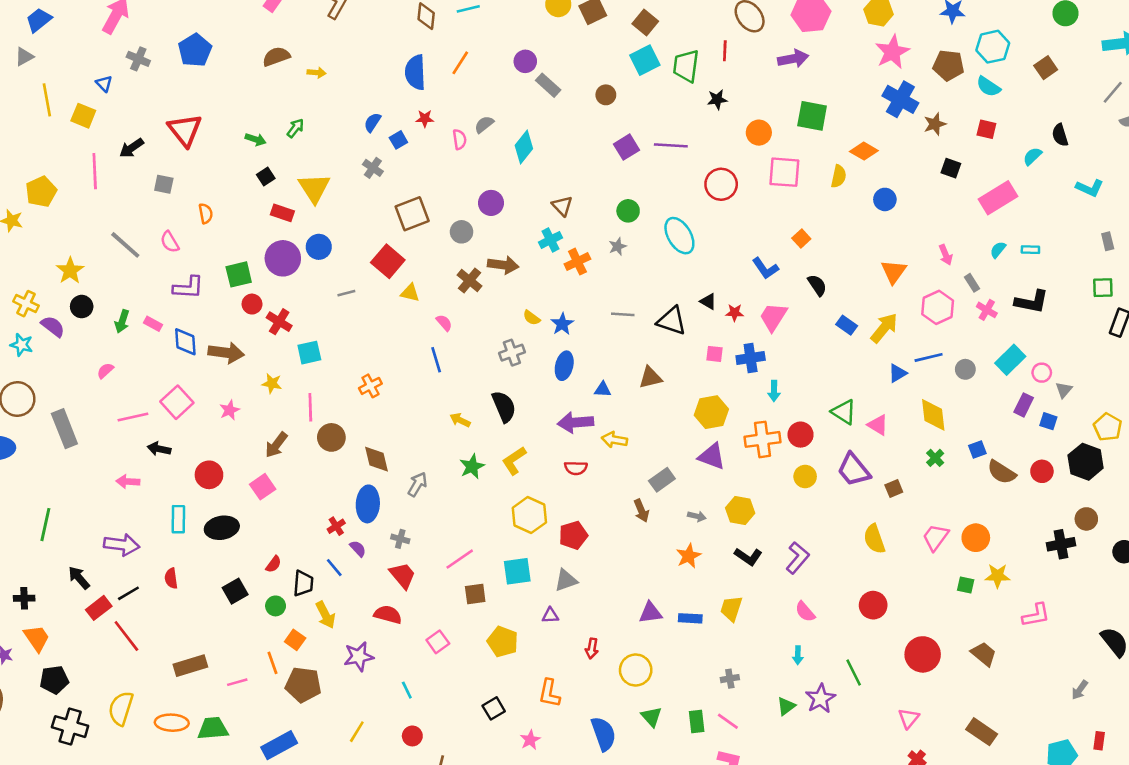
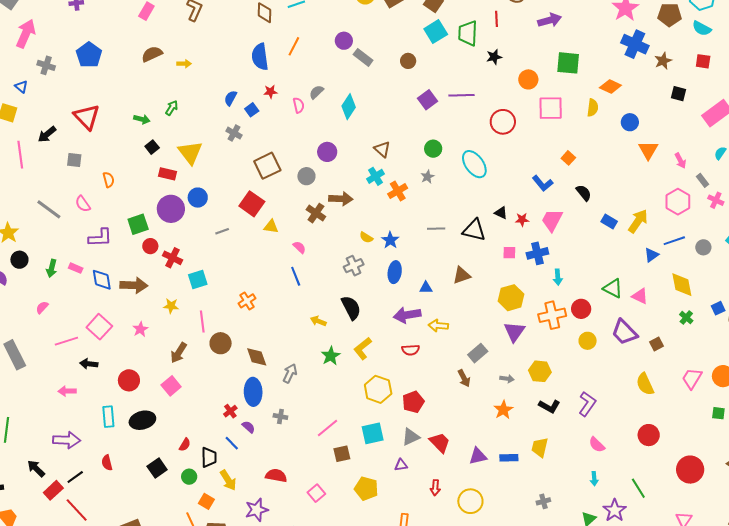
orange triangle: (894, 272) -> (648, 150), moved
purple triangle: (712, 456) -> (514, 332), turned 50
red trapezoid: (403, 575) -> (440, 443), moved

